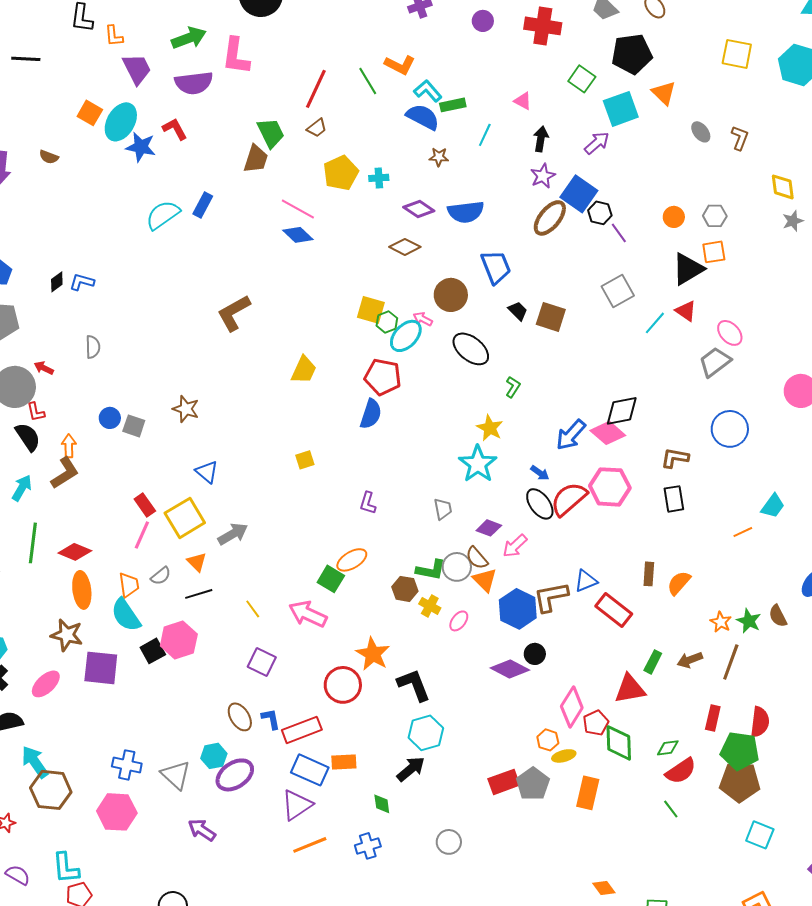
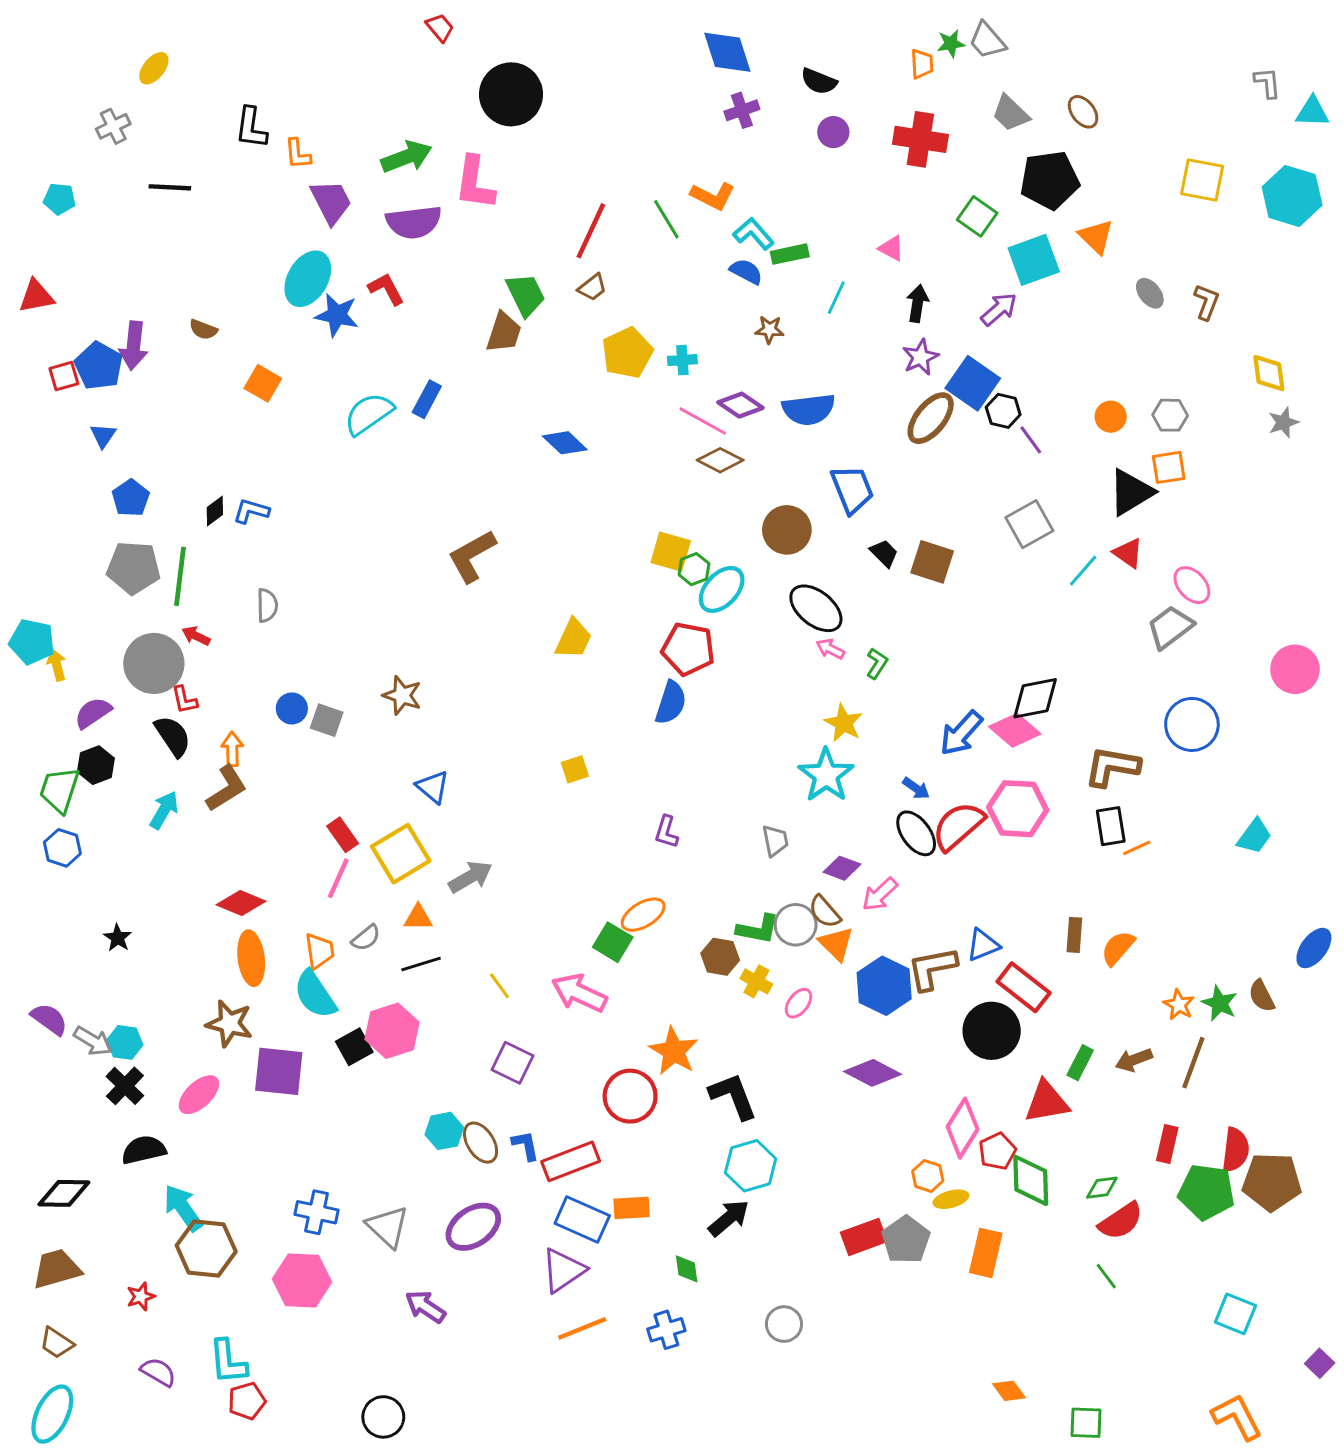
orange square: (90, 113) -> (263, 383), moved
blue semicircle: (423, 117) -> (746, 271), size x0.7
pink line: (298, 209) -> (703, 421), moved
pink arrow: (423, 319) -> (830, 649), moved
brown L-shape: (675, 458) -> (1112, 767), size x1.4
orange line: (743, 532) -> (1137, 848), moved
green line: (33, 543) -> (180, 576), moved
orange triangle: (197, 562) -> (418, 918), turned -45
black circle: (535, 654) -> (992, 1031), moved, size x1.8
cyan hexagon: (214, 756) -> (444, 1131), moved
brown pentagon: (740, 782) -> (1272, 1182), moved

